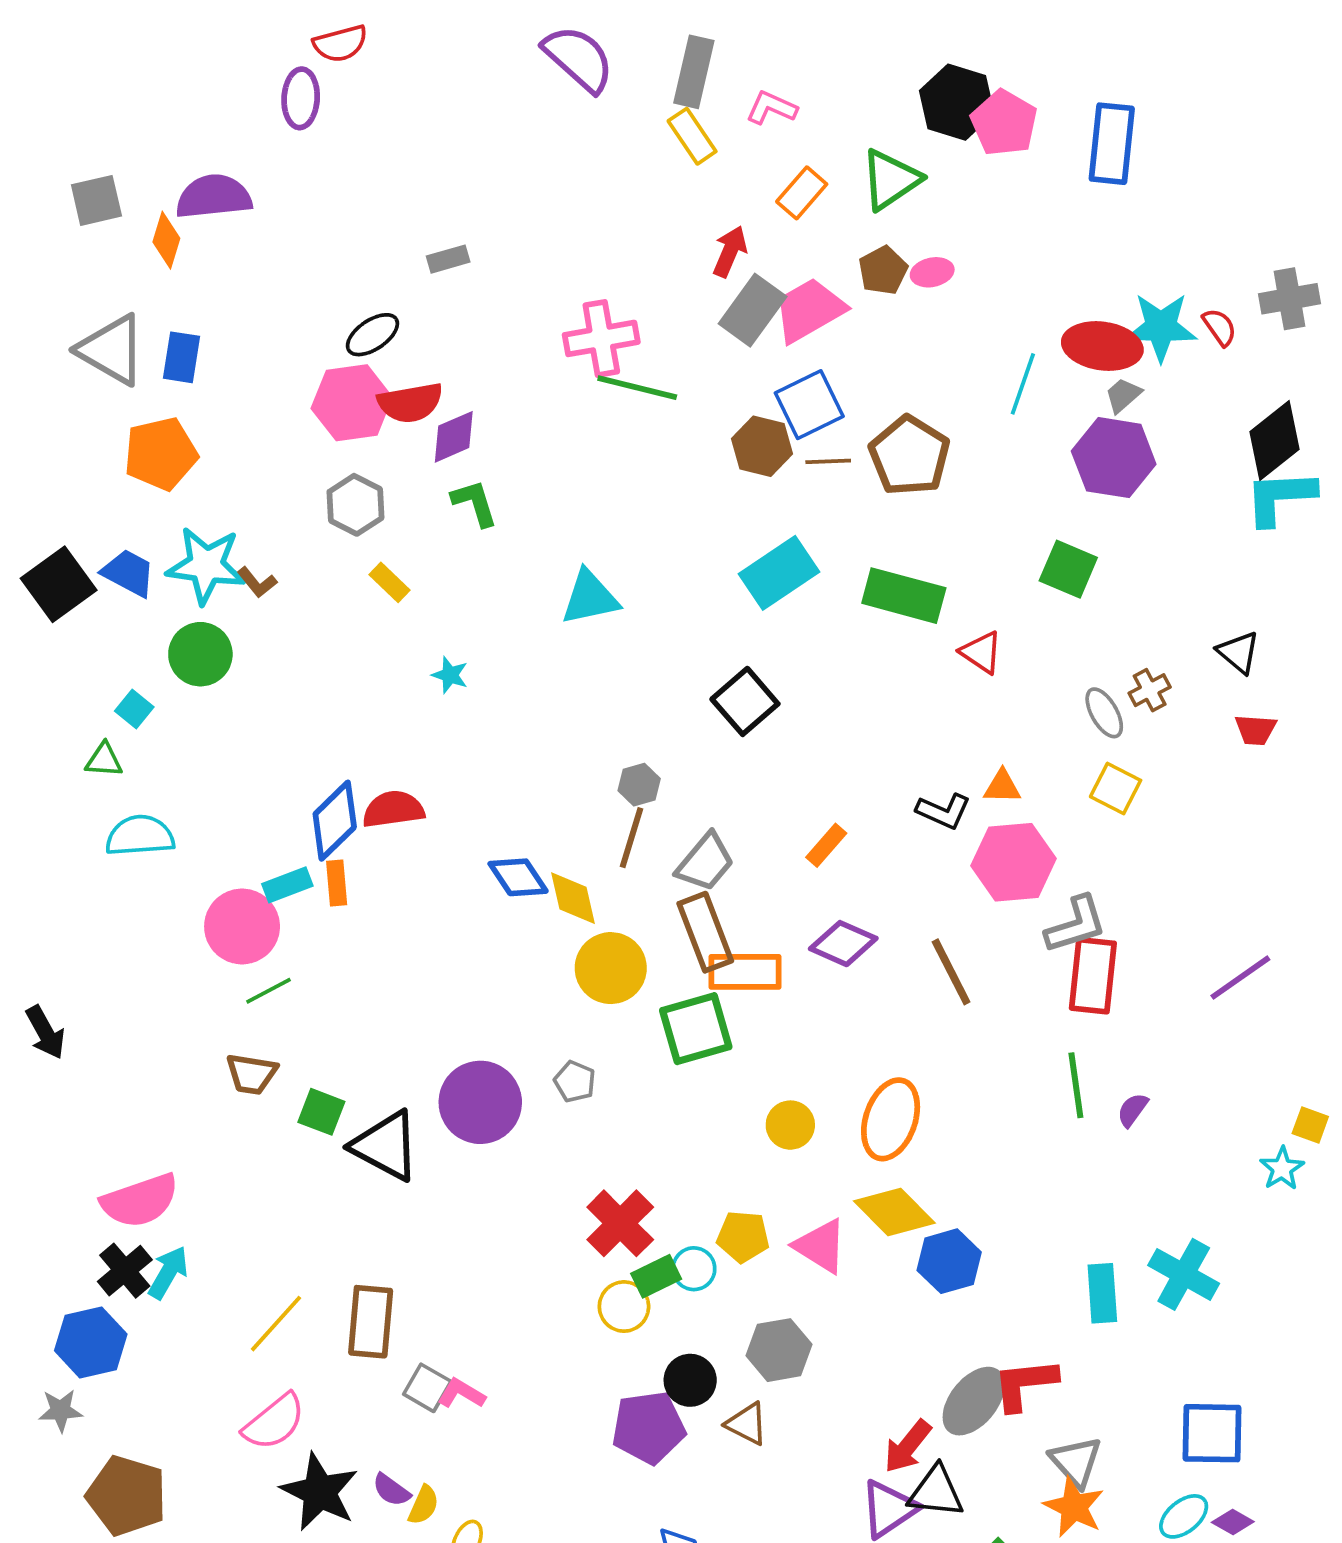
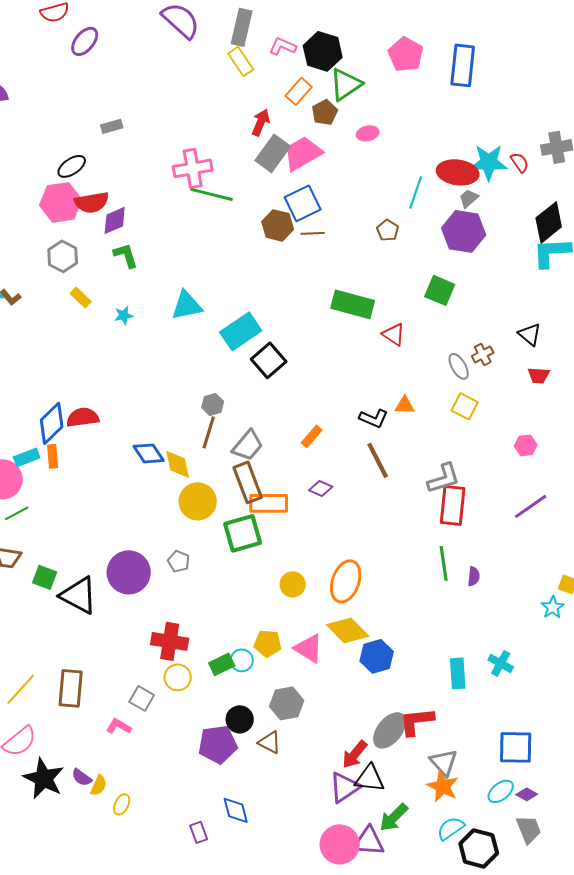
purple ellipse: (301, 98) -> (85, 41), moved, turned 36
black hexagon: (957, 102) -> (323, 51), moved
brown pentagon: (883, 270) -> (325, 112), moved
brown pentagon: (909, 456) -> (388, 230), moved, size x0.5
cyan rectangle: (779, 573) -> (241, 331), moved
cyan star: (450, 675) -> (124, 315), moved, turned -30
pink hexagon: (1013, 862) -> (526, 445), moved, size x0.5
purple diamond: (843, 944) -> (321, 488), size x0.7
brown line: (951, 972) -> (378, 460), moved
purple semicircle: (1133, 1110) -> (474, 576), turned 150
red cross: (620, 1223) -> (170, 641), moved, turned -36
cyan cross: (1184, 1274) -> (501, 663), size x0.7
yellow circle: (624, 1307) -> (178, 677), moved
gray square: (427, 1388) -> (142, 698), moved

